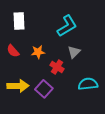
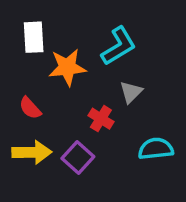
red semicircle: (13, 51) -> (30, 108), moved
orange star: (38, 52) -> (67, 67), moved, size x1.5

